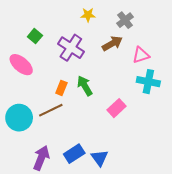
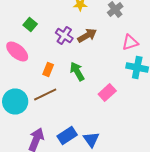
brown arrow: (112, 43) -> (87, 36), moved
purple cross: (71, 48) -> (64, 36), size x0.7
orange rectangle: (61, 88) -> (48, 70), moved

